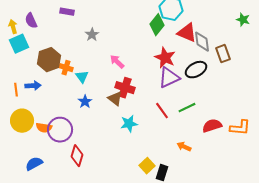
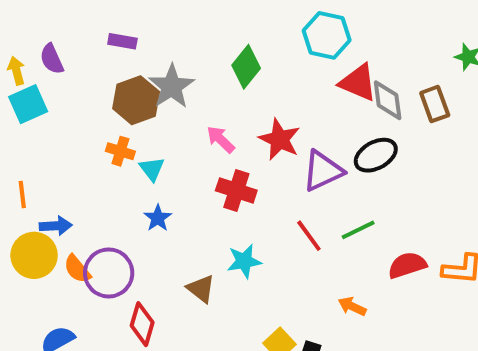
green diamond: (157, 25) -> (246, 67), moved
gray star: (92, 35) -> (172, 86), size x1.6
brown rectangle: (223, 54) -> (435, 104), moved
red star: (165, 58) -> (280, 139), moved
brown hexagon: (49, 60) -> (136, 100), moved
blue arrow: (33, 86) -> (56, 226), moved
brown triangle: (115, 99) -> (201, 289), moved
orange semicircle: (44, 128) -> (77, 269), turned 42

